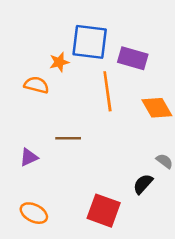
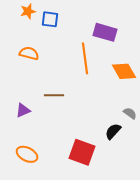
blue square: (90, 42) -> (50, 19), moved, size x0.6
orange star: (59, 62) -> (28, 11), moved

